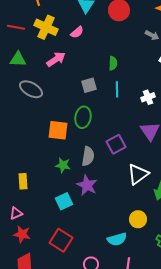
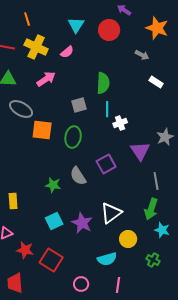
green semicircle: (113, 63) -> (103, 83), size x1.5
white cross: (148, 97) -> (120, 123), moved
orange square: (58, 130) -> (42, 130), moved
gray semicircle: (88, 156) -> (78, 176), turned 138
white triangle: (138, 174) -> (111, 213), moved
purple star: (87, 185) -> (82, 223), moved
red star: (22, 234) -> (25, 250), moved

